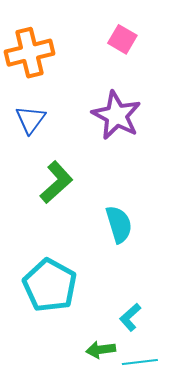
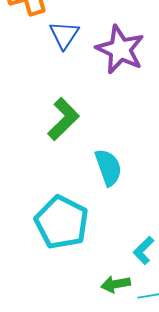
blue triangle: (30, 120) -> (64, 35), moved
cyan semicircle: (119, 224) -> (108, 167), moved

